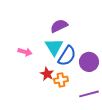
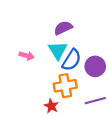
red star: (47, 74) -> (51, 106), moved
orange cross: (61, 80) -> (65, 86), size x1.5

